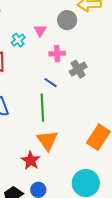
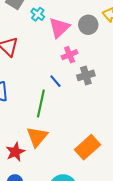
pink triangle: (40, 30) -> (59, 28), size x1.6
cyan cross: (18, 40) -> (38, 14), moved, turned -32
pink cross: (57, 54) -> (70, 55), turned -35

